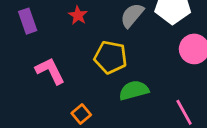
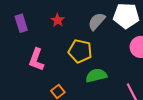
pink L-shape: (50, 71) -> (36, 60), turned -135

